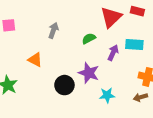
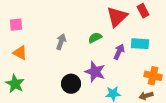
red rectangle: (137, 11) -> (143, 11), turned 48
gray arrow: (53, 30) -> (61, 42), moved
orange triangle: (35, 60) -> (20, 53), moved

